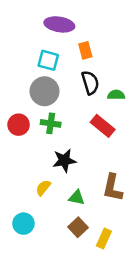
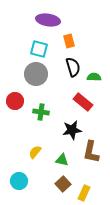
green cross: (51, 123) -> (41, 112), moved
black star: (64, 161) -> (72, 130), moved

